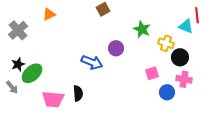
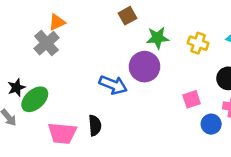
green star: (142, 29) -> (158, 38), moved, turned -30
gray cross: (18, 30) -> (47, 43), moved
yellow cross: (166, 43) -> (198, 43), moved
purple circle: (116, 48) -> (144, 67), size x1.5

